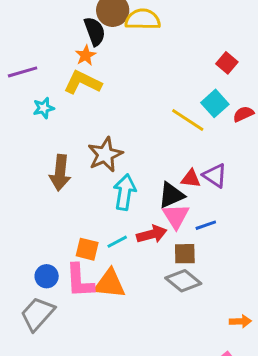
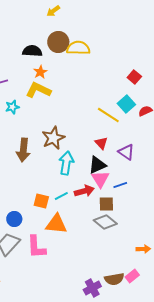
black semicircle: (95, 31) -> (32, 51), moved, turned -66
red triangle: (191, 179) -> (101, 143), moved, turned 40
pink L-shape: (80, 281) -> (36, 247), moved

